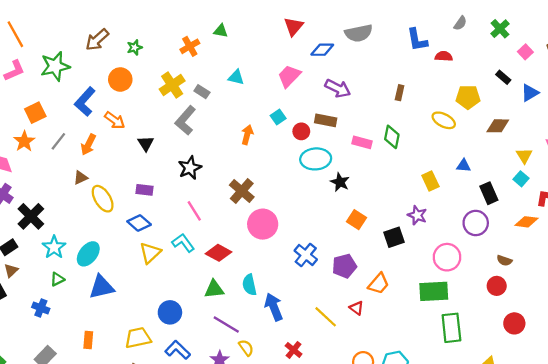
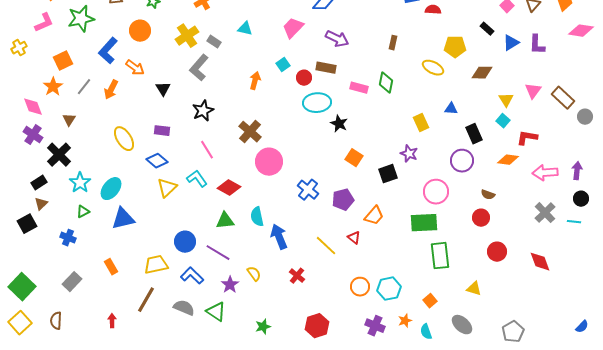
brown triangle: (81, 178) -> (69, 120), moved, turned -32
purple line: (226, 325) -> (218, 253), moved
orange rectangle: (88, 340) -> (111, 267), turned -35

